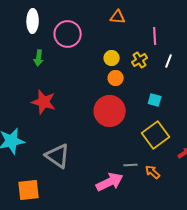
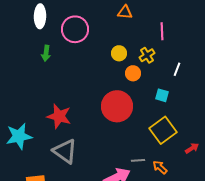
white line: (169, 61) -> (177, 69), moved
orange circle: (116, 78) -> (133, 73), moved
red star: (44, 102) -> (59, 116), moved

